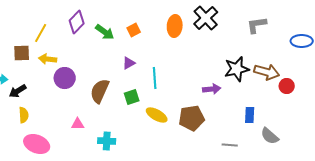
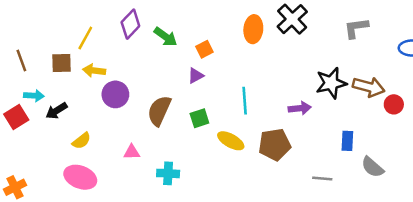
orange square: (134, 30) -> (204, 49), moved
cyan line: (155, 78) -> (245, 101), moved
yellow semicircle: (24, 115) -> (82, 141), moved, turned 56

